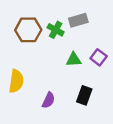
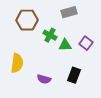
green cross: (56, 30) -> (50, 35), moved
purple semicircle: (48, 100) -> (44, 79), turned 80

